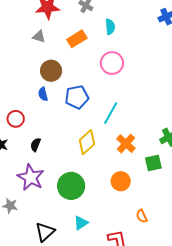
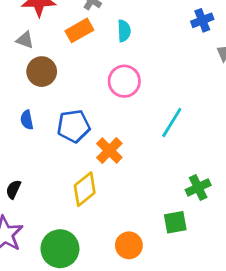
orange rectangle: (77, 39) -> (79, 30), moved
brown circle: (51, 71) -> (42, 72), moved
cyan line: (111, 113) -> (172, 122), moved
orange cross: (126, 144) -> (109, 150), moved

